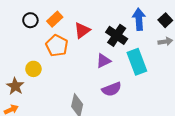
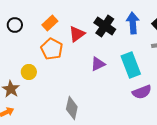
black circle: (30, 20) -> (15, 25), moved
black cross: (117, 35) -> (105, 26), moved
purple semicircle: (112, 89) -> (142, 92), moved

